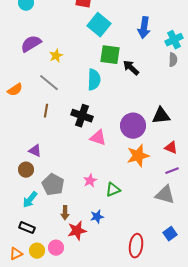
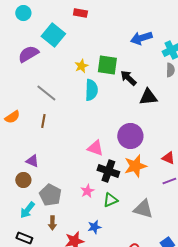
cyan square: (99, 25) -> (53, 35), moved
blue arrow: (144, 28) -> (141, 38), turned 65
yellow star: (56, 56) -> (81, 66), moved
orange semicircle: (15, 90) -> (12, 117), moved
black cross: (82, 116) -> (108, 171), moved
black triangle: (161, 116) -> (148, 97), moved
gray triangle: (165, 195) -> (143, 209), moved
brown arrow: (65, 213) -> (52, 223), moved

